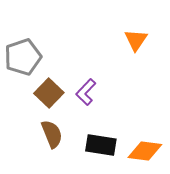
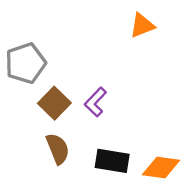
orange triangle: (136, 40) -> (142, 25), moved, turned 35

